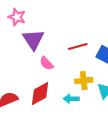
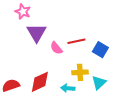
pink semicircle: (46, 63) -> (56, 48), moved

